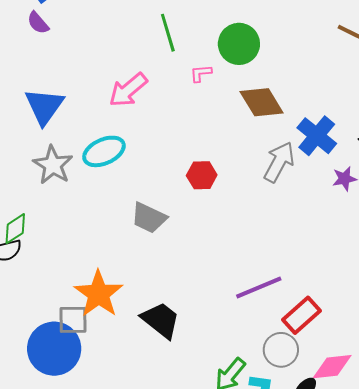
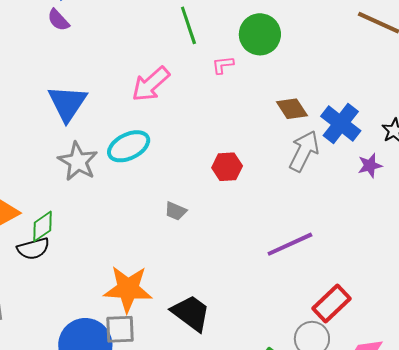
brown diamond: (262, 102) -> (292, 109), moved, size x0.7
gray trapezoid: (149, 218) -> (176, 211), size x0.6
purple line: (259, 287) -> (290, 244), moved
orange star: (99, 294) -> (128, 289), turned -30
gray square: (73, 320) -> (120, 329), moved

